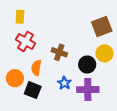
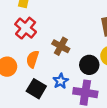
black square: (33, 90) -> (36, 89), moved

